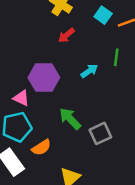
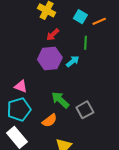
green line: (116, 57) -> (85, 43), moved
purple hexagon: (44, 78) -> (50, 59), moved
orange semicircle: (41, 147) -> (50, 121), moved

